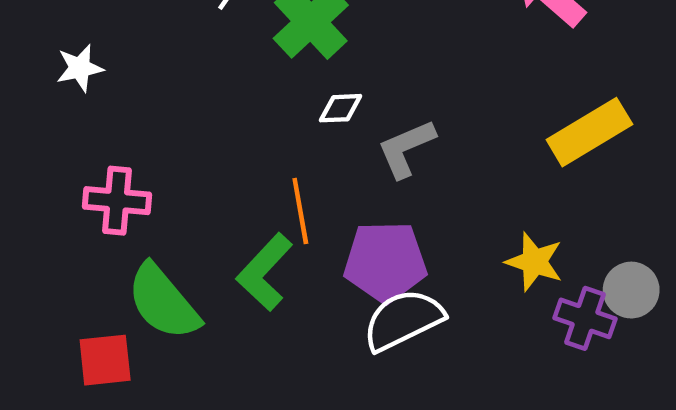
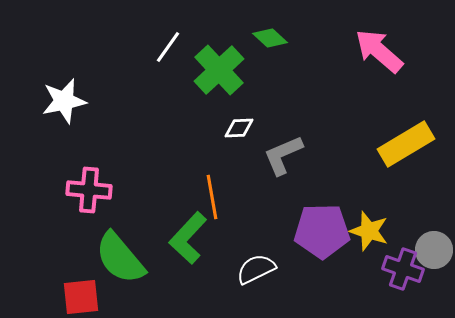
white star: (80, 68) -> (64, 101), size x1.4
purple pentagon: (385, 262) -> (322, 231), moved
white semicircle: (403, 320) -> (256, 269), moved, size x0.7

